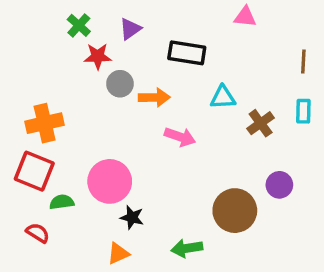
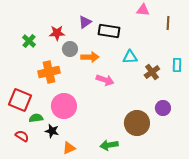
green cross: (79, 25) -> (29, 41), moved
purple triangle: (130, 29) -> (85, 22), moved
brown line: (303, 61) -> (168, 23), moved
orange cross: (45, 123) -> (49, 72), moved
black star: (132, 217) -> (52, 131), moved

